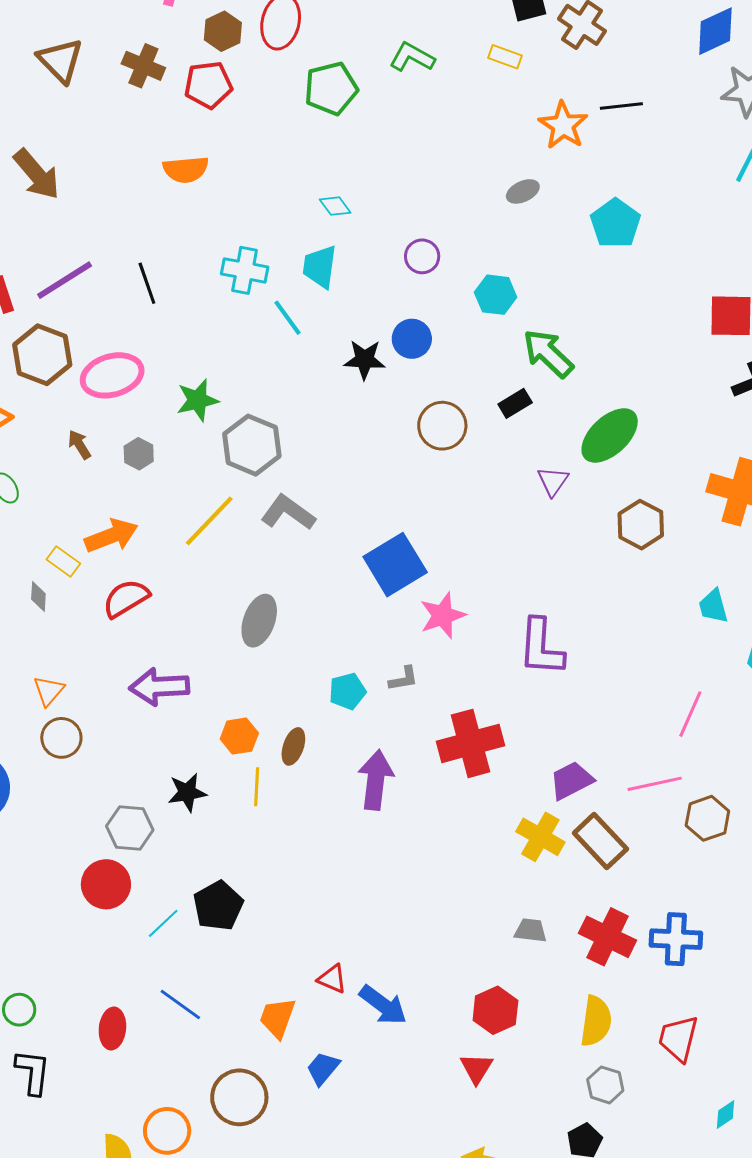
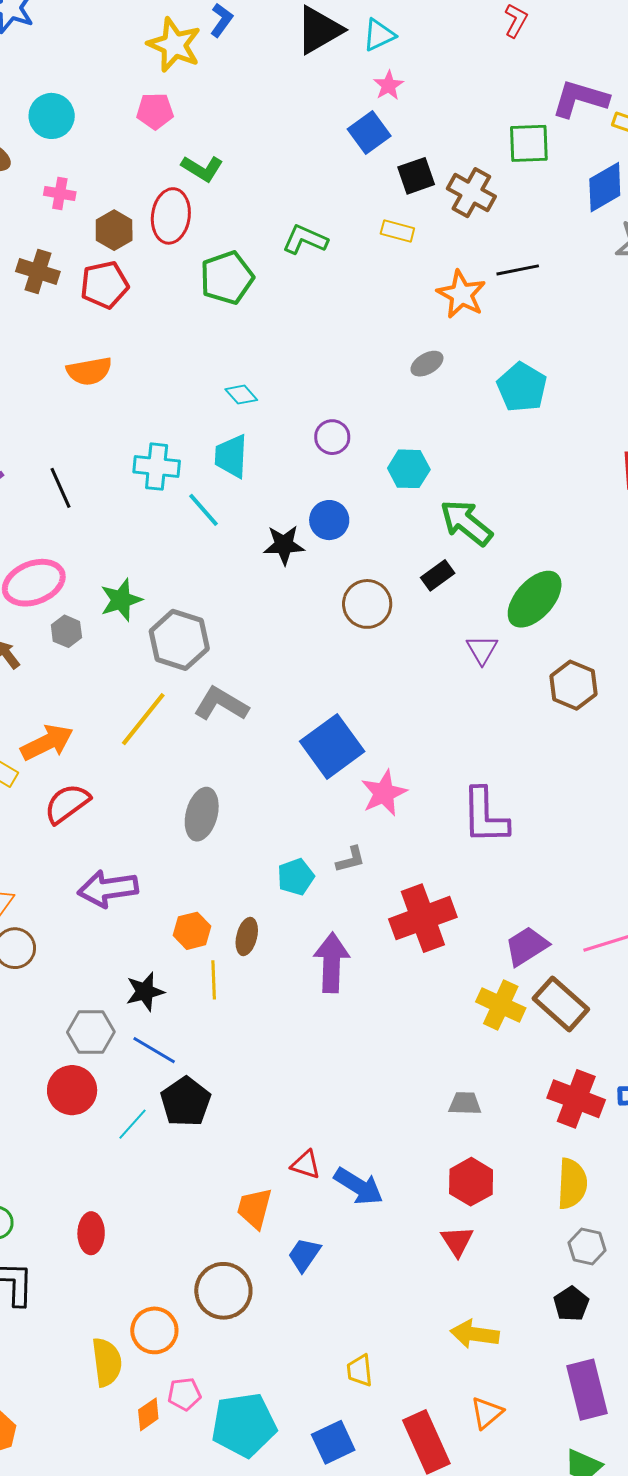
gray hexagon: (139, 454) -> (66, 631), moved
gray trapezoid: (531, 930) -> (465, 1103), moved
blue line: (180, 1004) -> (154, 1050), moved

